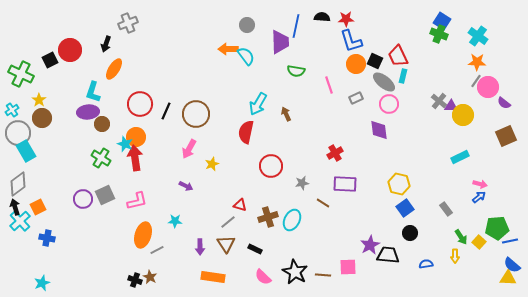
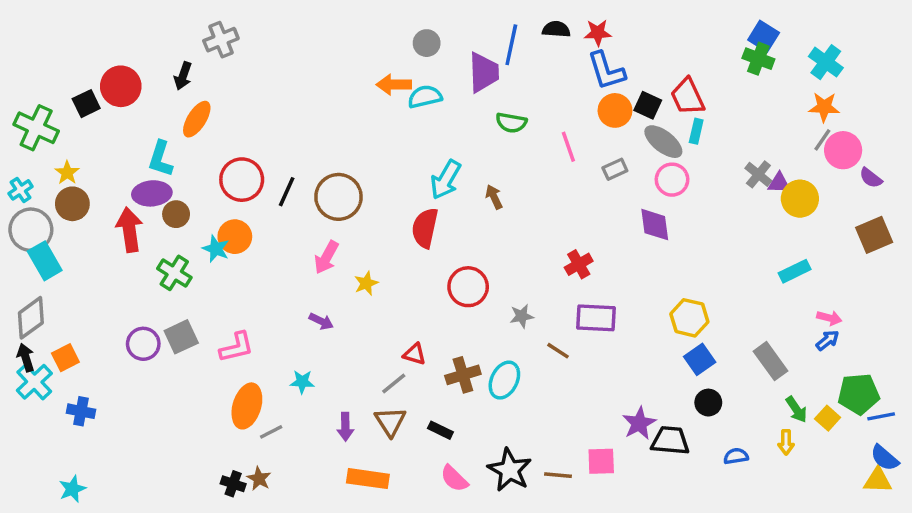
cyan semicircle: (246, 56) -> (425, 97), turned -66
red arrow: (135, 158) -> (129, 230), moved
gray rectangle: (446, 209) -> (771, 361), size x1.5

